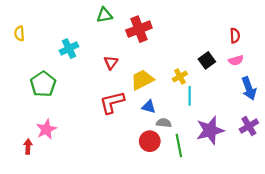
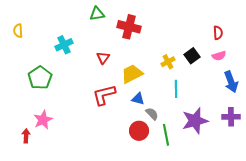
red cross: (139, 29) -> (129, 27), turned 35
yellow cross: (180, 77) -> (168, 62), moved
gray semicircle: (164, 123) -> (152, 114), turned 40
purple cross: (249, 126) -> (231, 117), turned 30

